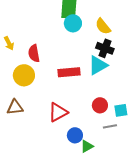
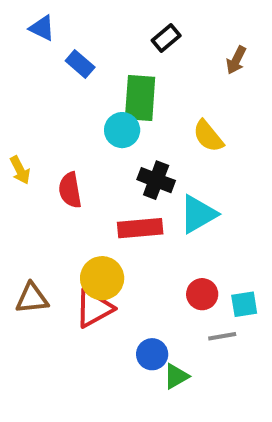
cyan circle: (73, 23) -> (122, 130), moved
black cross: (105, 48) -> (156, 180), moved
yellow circle: (24, 75) -> (102, 278), moved
red triangle: (58, 112) -> (94, 308), moved

